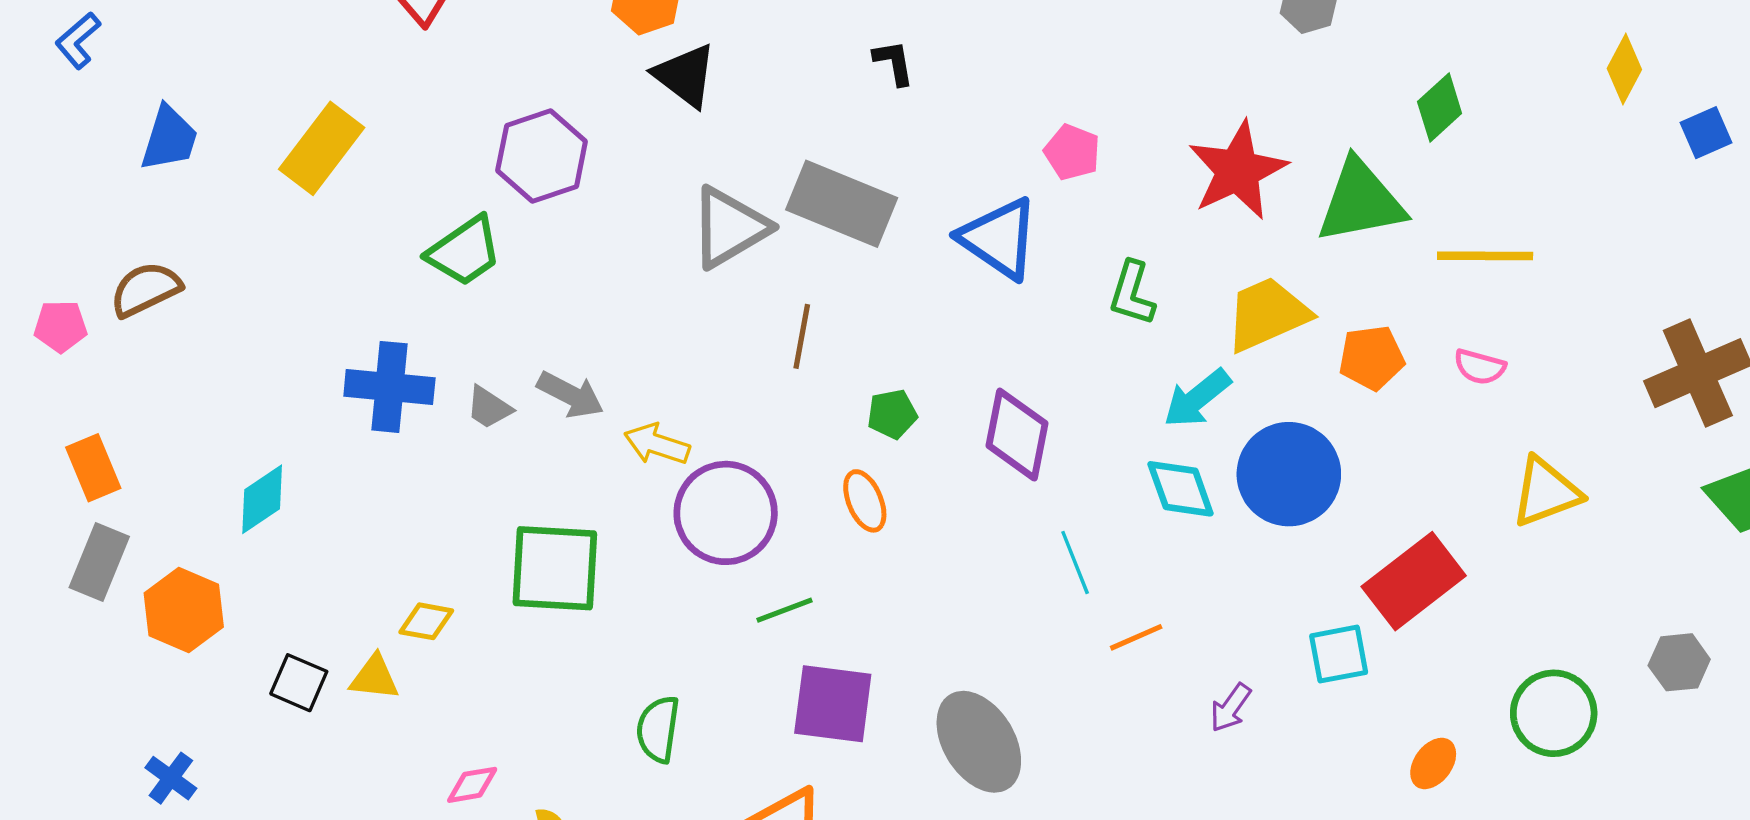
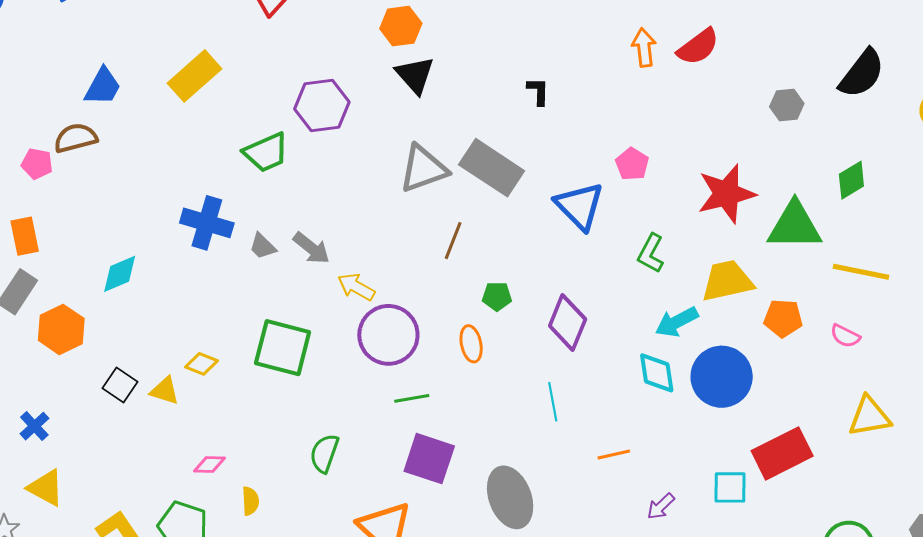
blue trapezoid: (169, 138) -> (103, 87), moved
pink pentagon: (61, 326) -> (37, 164), moved
cyan line: (1075, 562) -> (553, 402), moved

